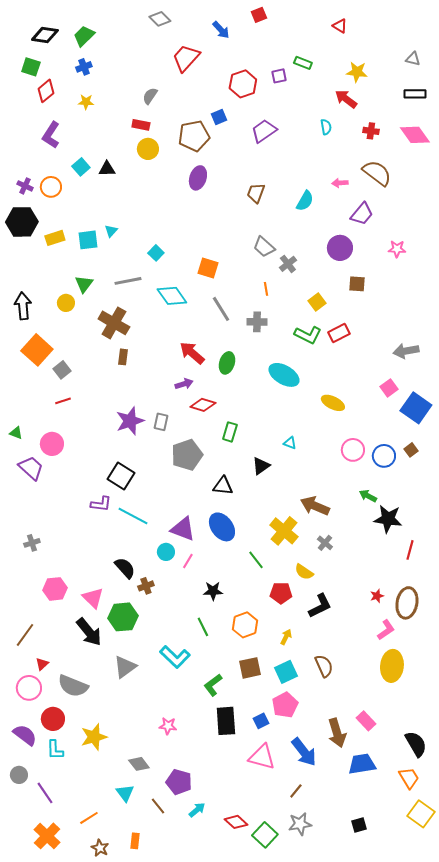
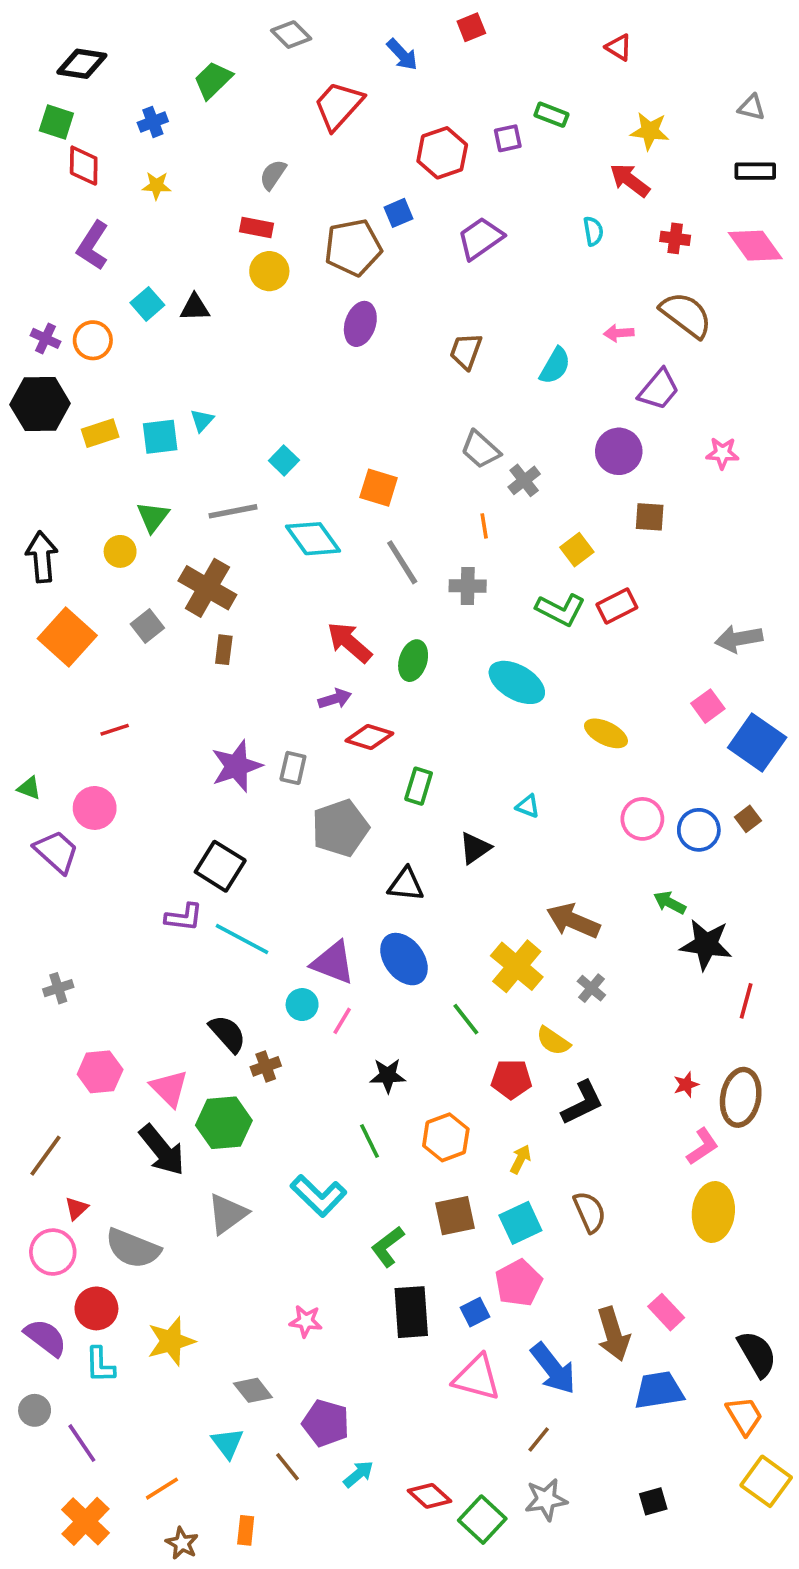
green trapezoid: (84, 36) -> (213, 80), moved
red diamond: (46, 91) -> (84, 166), turned -50
gray square: (62, 370) -> (147, 626), moved

